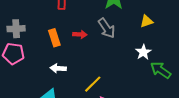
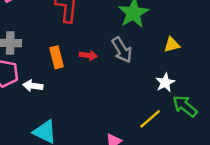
white arrow: (58, 68) -> (33, 86), moved
yellow line: (93, 84) -> (150, 119), moved

